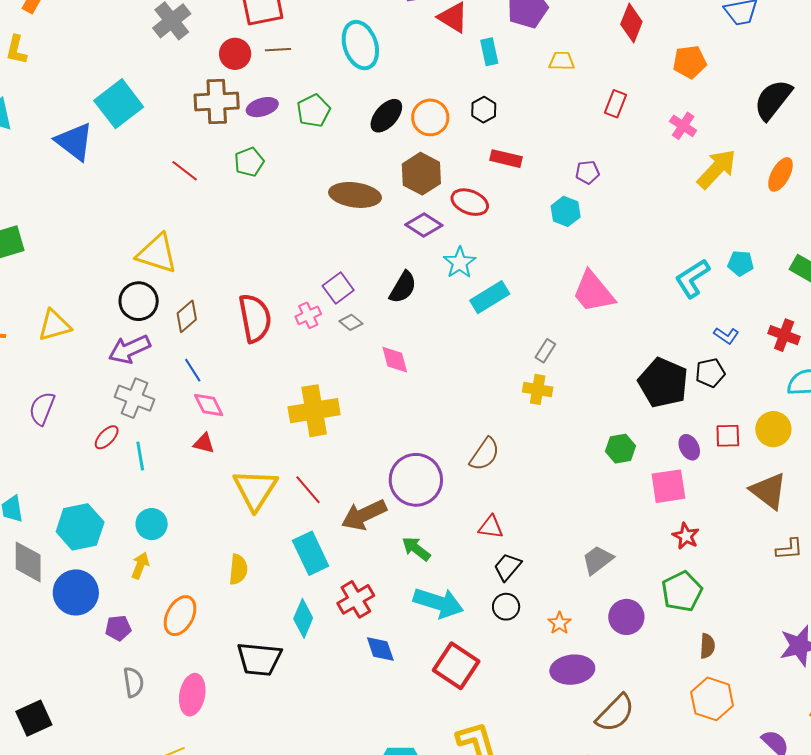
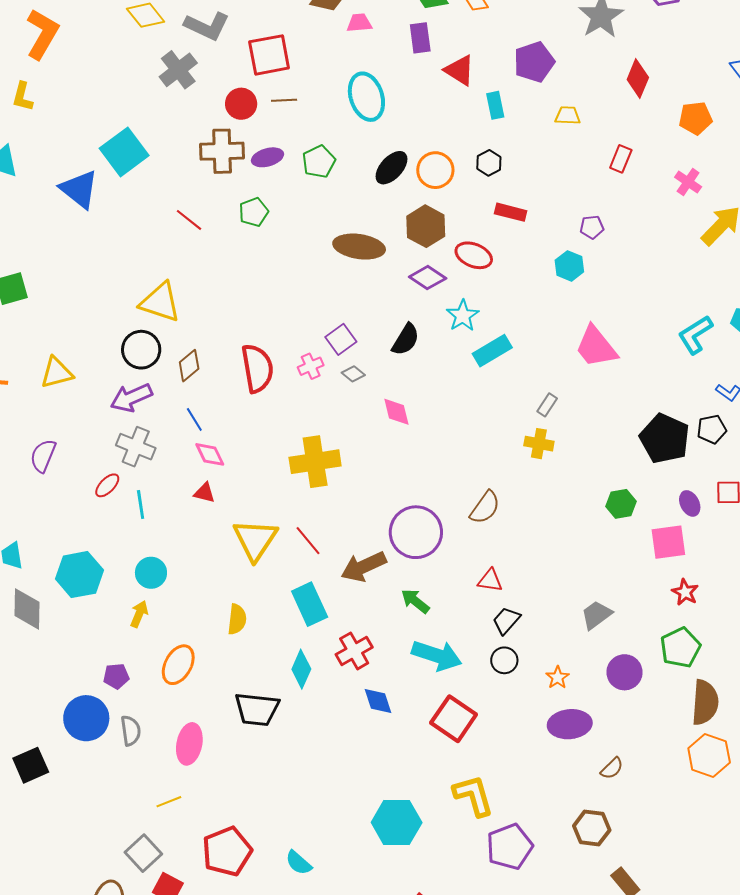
blue circle: (76, 592) -> (86, 718), moved
brown semicircle: (707, 646) -> (705, 702), size x1.8
brown semicircle: (615, 713) -> (612, 768), size x0.6

